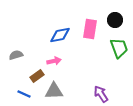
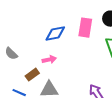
gray semicircle: (16, 55) -> (11, 54), turned -120

